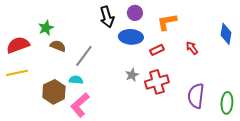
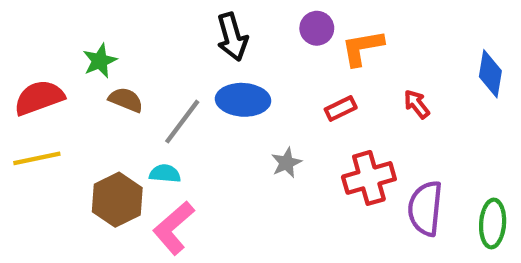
purple circle: (135, 13) -> (317, 28), moved
blue ellipse: (131, 37) -> (243, 100), moved
red cross: (157, 82) -> (369, 178), moved

